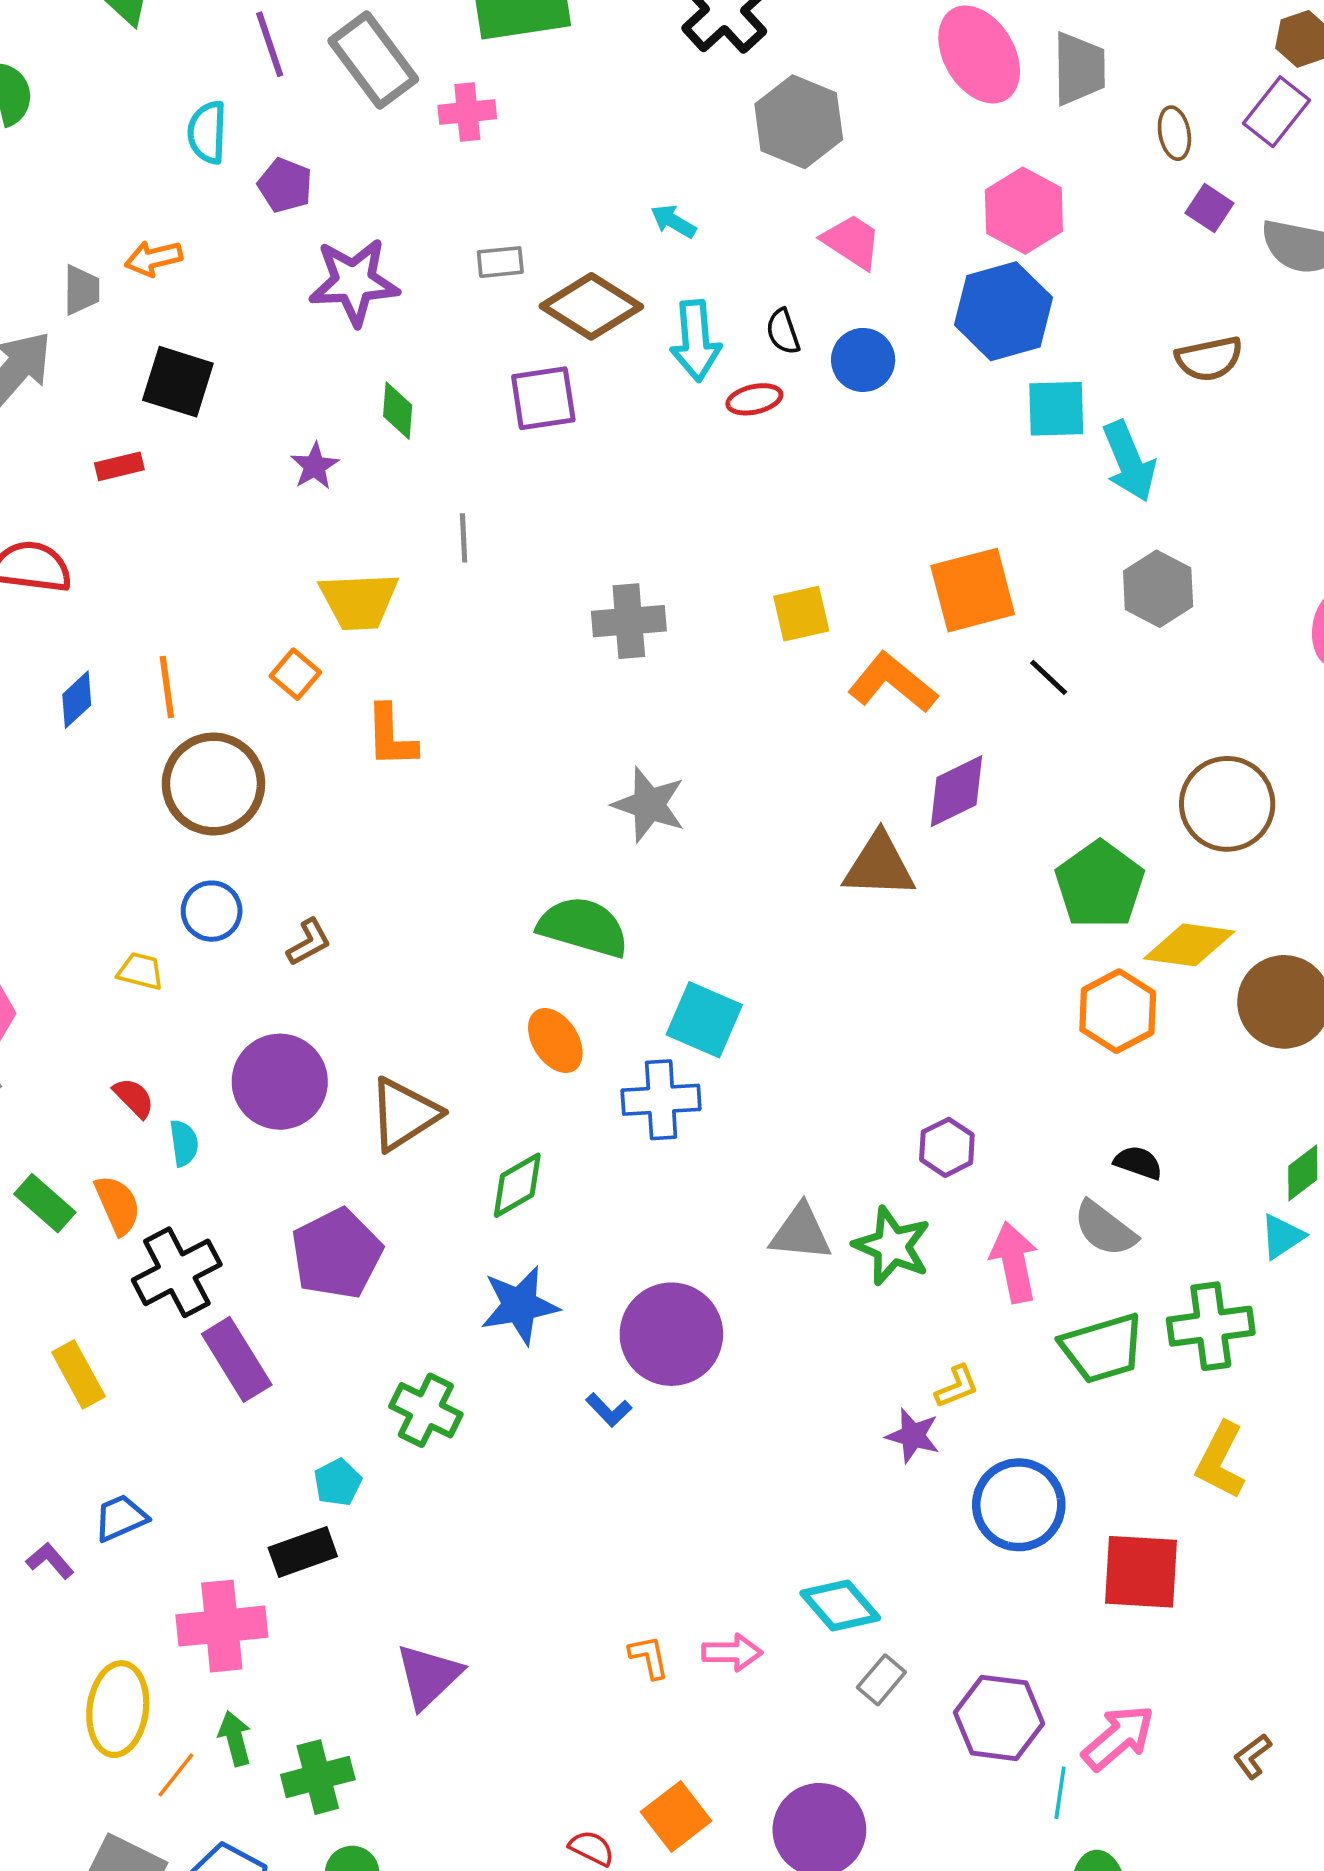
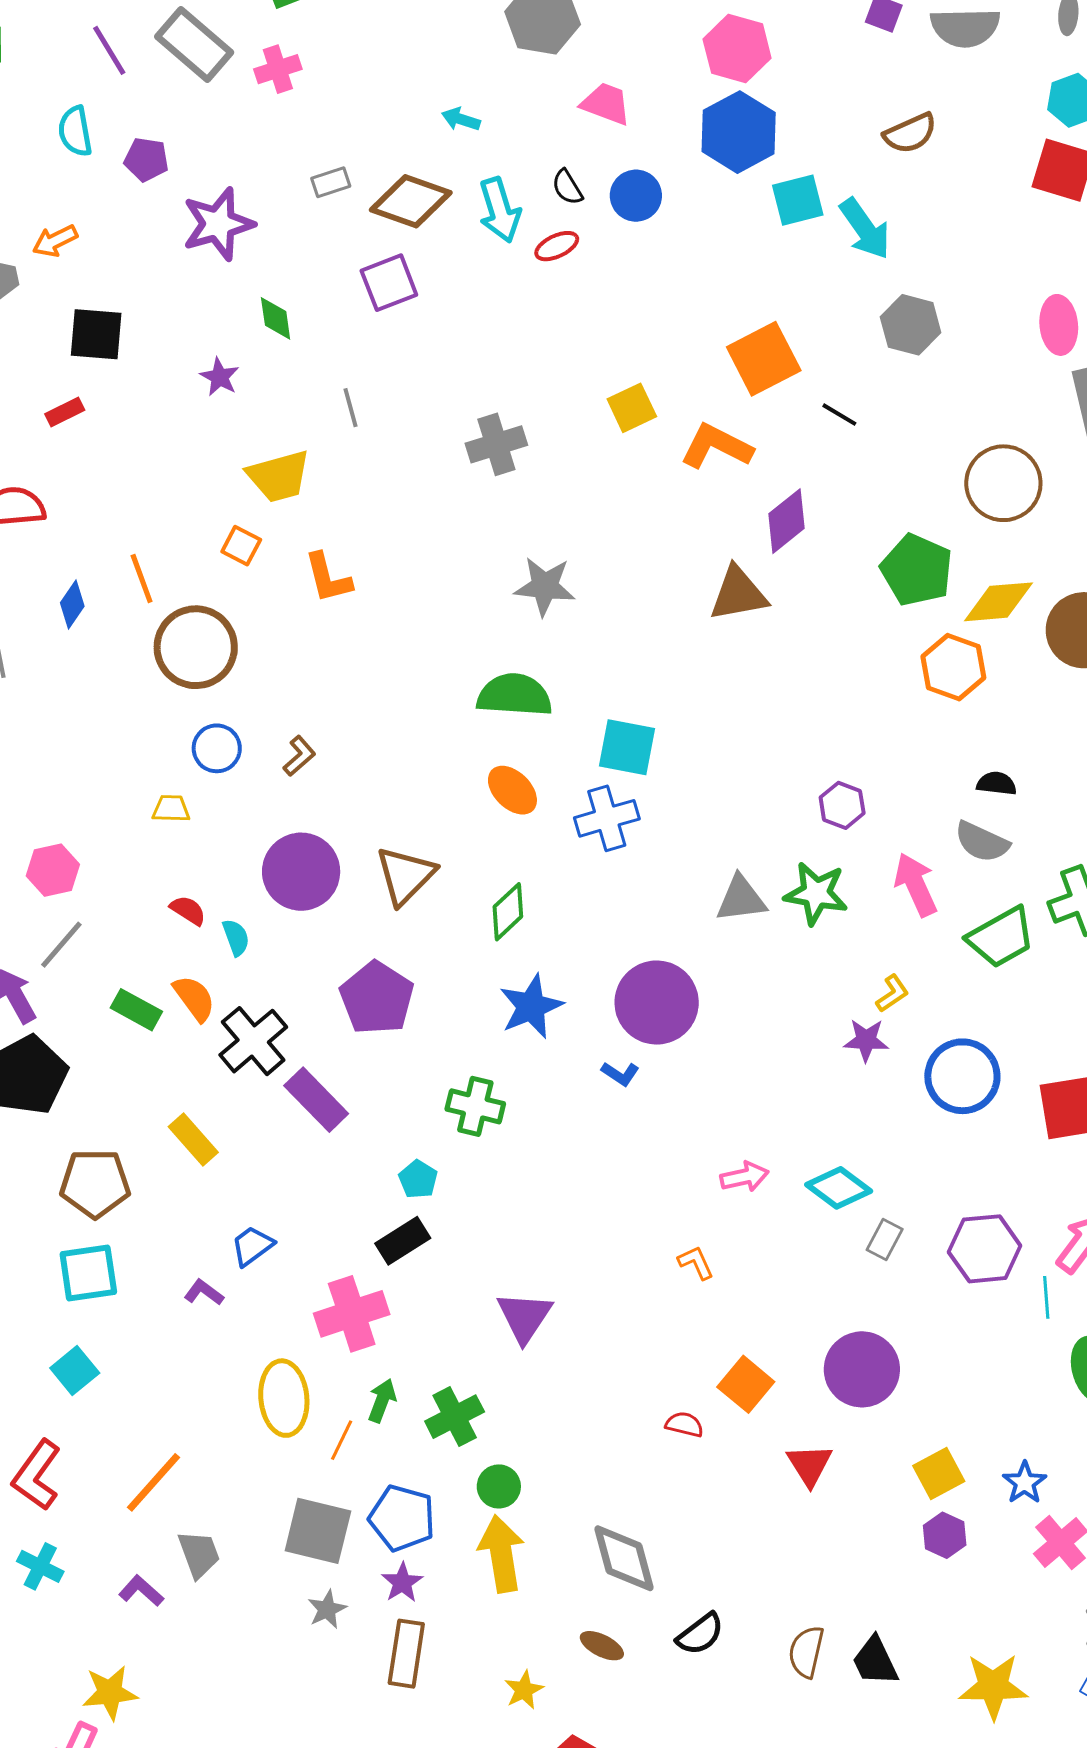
pink arrow: (732, 1652) -> (744, 1177), moved
green arrow: (235, 1738) -> (382, 1401), turned 48

